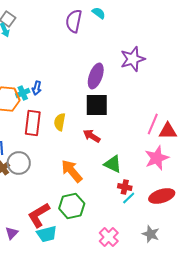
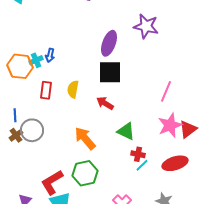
purple star: (133, 59) -> (146, 26), turned 30
red rectangle: (33, 123) -> (46, 90), size x0.7
red triangle: (168, 131) -> (188, 129), moved, turned -36

